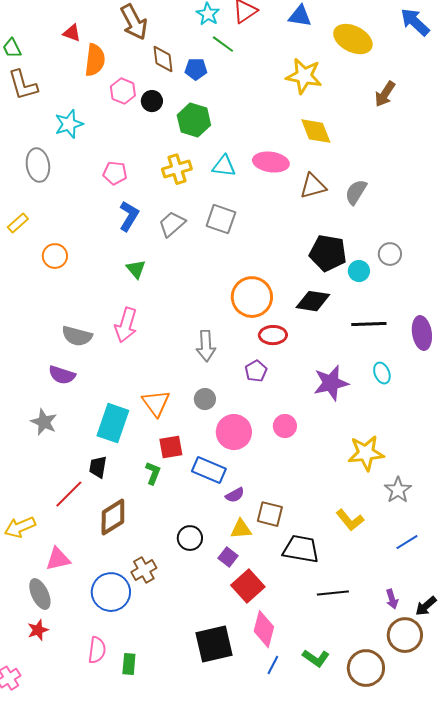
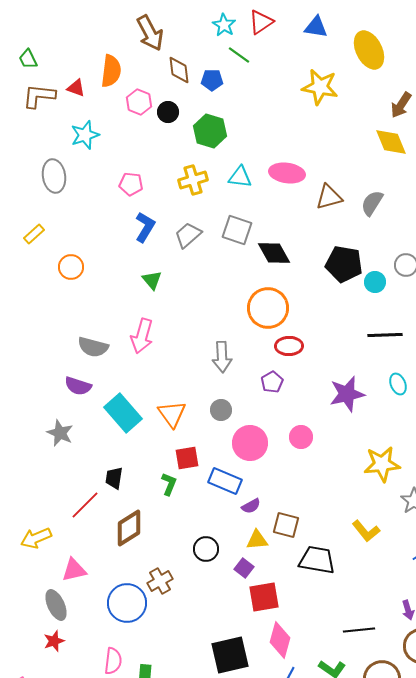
red triangle: (72, 33) -> (76, 88), moved
yellow ellipse: (353, 39) -> (369, 50), turned 36
brown L-shape: (23, 85) -> (39, 96), turned 112
yellow diamond: (316, 131) -> (391, 142), moved
black diamond: (313, 301) -> (274, 253), moved, turned 52
cyan rectangle: (113, 423) -> (123, 413), moved, turned -60
red square: (248, 586) -> (264, 597), turned 32
black line: (333, 593) -> (359, 630), moved

